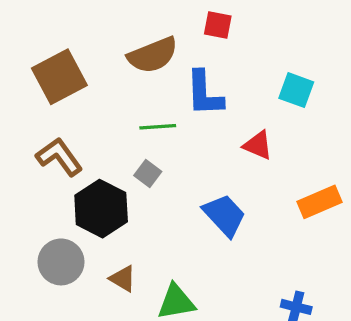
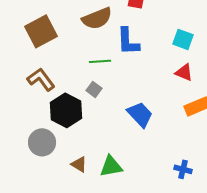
red triangle: (258, 145) -> (184, 72), moved
brown triangle: (123, 279) -> (79, 164), moved

